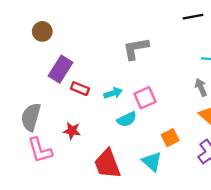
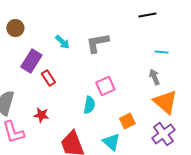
red rectangle: (80, 89) -> (48, 78), turned 35
cyan arrow: (113, 93) -> (62, 42), moved, turned 63
cyan semicircle: (127, 119) -> (89, 105), turned -54

